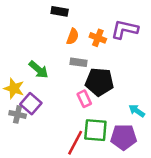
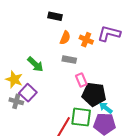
black pentagon: (99, 82) -> (94, 94), moved
pink rectangle: (84, 99) -> (81, 80), moved
cyan arrow: (137, 111) -> (106, 108), moved

